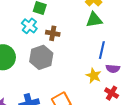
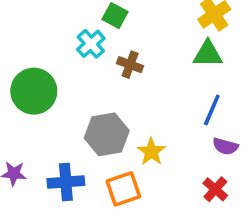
gray hexagon: (41, 57) -> (107, 134), moved
yellow star: (94, 76) -> (151, 152), moved

